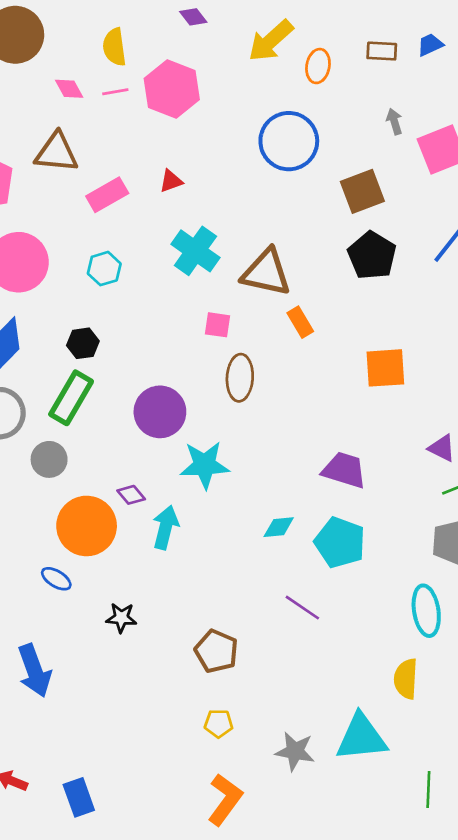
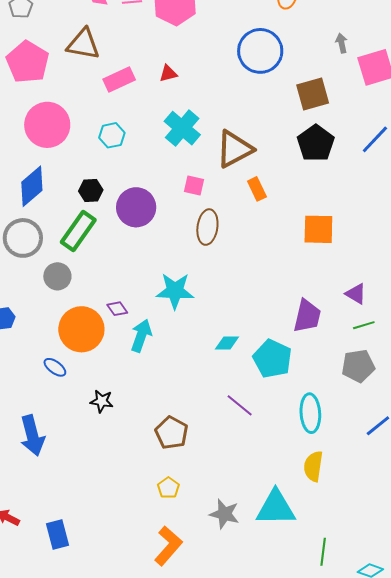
brown triangle: (266, 272) -> (234, 149), turned -45
purple circle: (160, 412) -> (136, 207), moved
purple trapezoid: (344, 470) -> (307, 316), moved, turned 81
cyan ellipse: (426, 611) -> (310, 413), moved
yellow pentagon: (219, 723) -> (168, 488), turned 30

